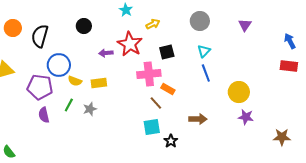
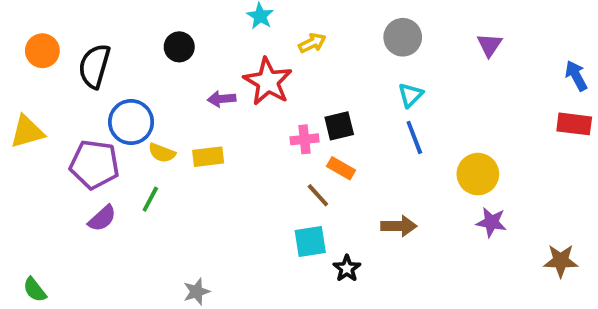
black square: (167, 52) -> (339, 126), moved
pink cross: (149, 74) -> (304, 139), size x0.6
gray star: (90, 109) -> (197, 292), moved
purple semicircle: (44, 115) -> (102, 218), turned -119

